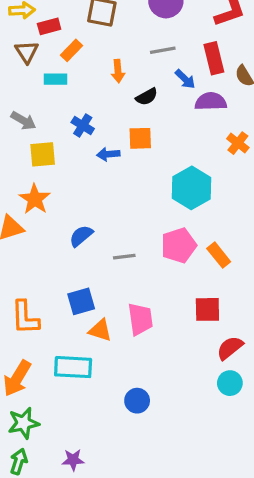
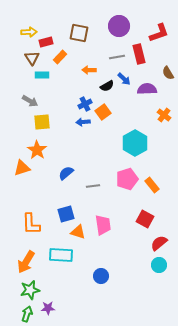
red rectangle: (214, 58) -> (139, 54), moved
orange arrow: (118, 71) -> (89, 70), turned 96
cyan rectangle: (55, 79) -> (42, 75), moved
blue arrow: (185, 79) -> (124, 79), moved
blue cross: (83, 125) -> (85, 104), moved, turned 32
orange square: (140, 138) -> (103, 112), turned -35
red square: (207, 309) -> (145, 219), turned 30
purple star: (73, 460) -> (48, 308), moved

